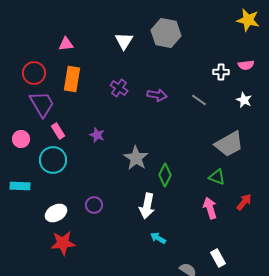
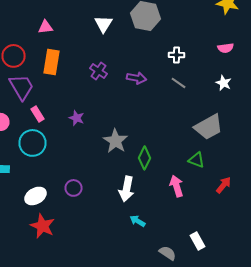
white cross: (221, 72) -> (176, 55), moved
pink arrow: (210, 208) -> (176, 186), moved
red star: (63, 243) -> (42, 226), turned 30

